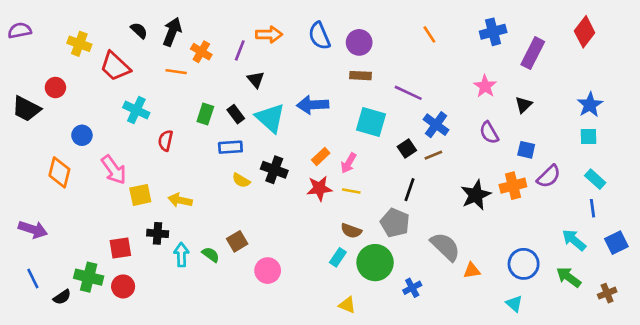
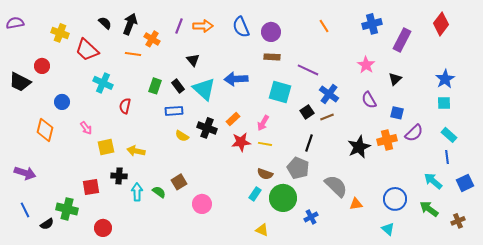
purple line: (240, 50) -> (179, 26), moved
orange rectangle: (321, 156) -> (233, 119), moved
pink arrow: (114, 170) -> (86, 128), size x0.6
red circle: (123, 286) -> (103, 228), moved

